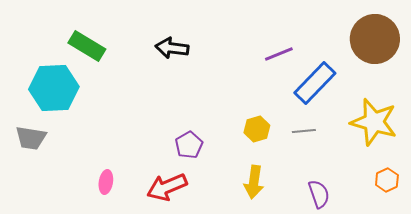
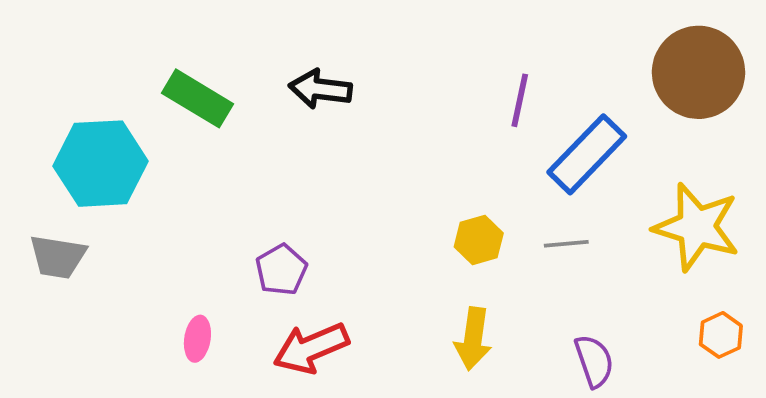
green rectangle: (87, 46) -> (197, 98), moved
purple line: (279, 54) -> (520, 100), turned -56
purple pentagon: (189, 145) -> (281, 270), moved

